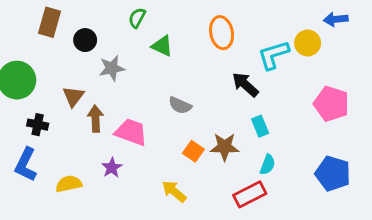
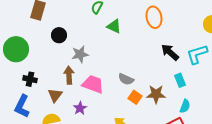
black circle: (85, 40) -> (59, 35), moved
cyan L-shape: (273, 55) -> (197, 54), moved
gray star: (112, 68) -> (80, 54), moved
brown triangle: (73, 96) -> (55, 95), moved
gray semicircle: (180, 105) -> (126, 79), moved

